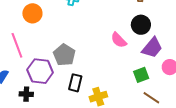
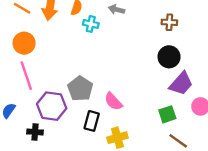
orange circle: (32, 13) -> (24, 43), moved
pink semicircle: (119, 40) -> (113, 101), moved

